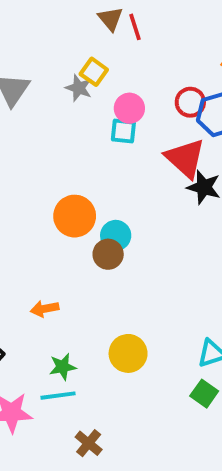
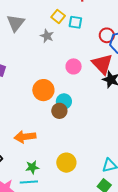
gray star: (79, 88) -> (47, 36), moved
pink circle: (129, 108) -> (74, 66), moved
cyan square: (123, 131) -> (75, 22), moved
orange arrow: (45, 309) -> (25, 137), size x1.5

